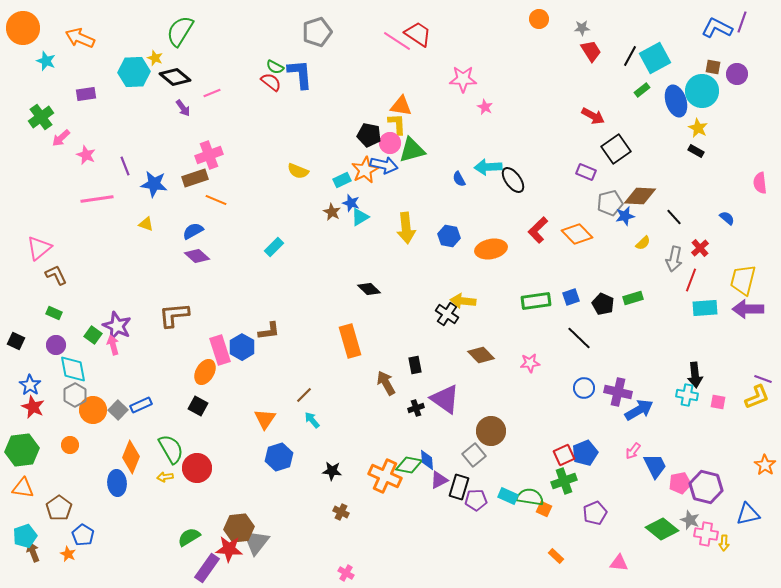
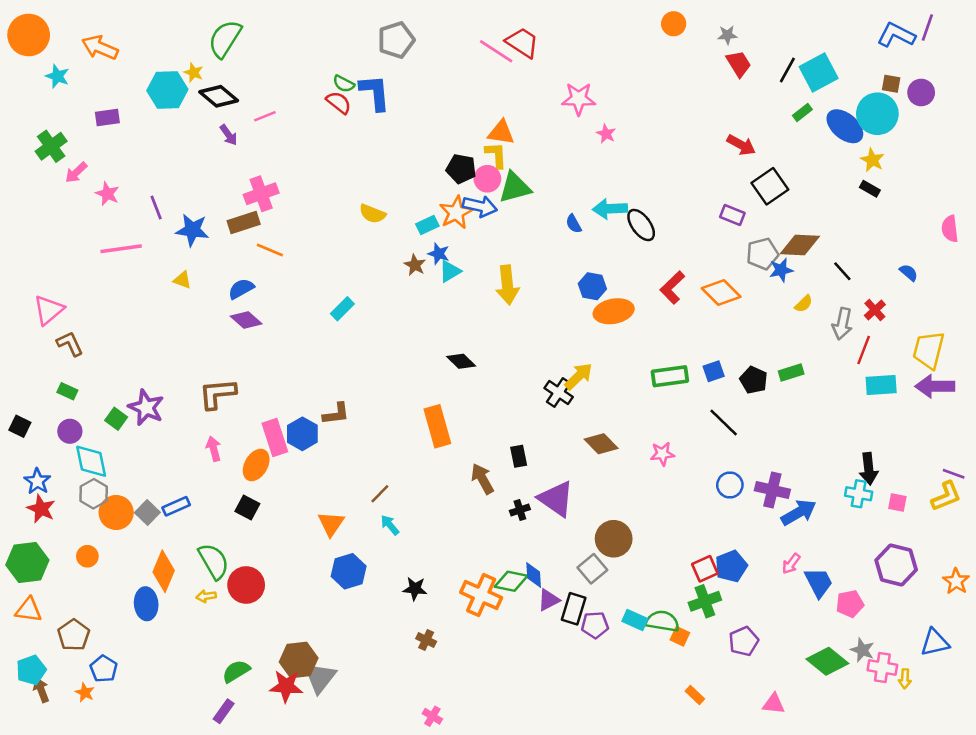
blue ellipse: (676, 101) -> (845, 126), turned -32
blue hexagon: (449, 236) -> (592, 286), moved
yellow arrow: (463, 301) -> (579, 376), turned 130
pink arrow: (113, 345) -> (214, 449), moved
purple hexagon: (706, 487) -> (896, 565), moved
purple rectangle: (207, 568) -> (224, 711), moved, size x0.7

